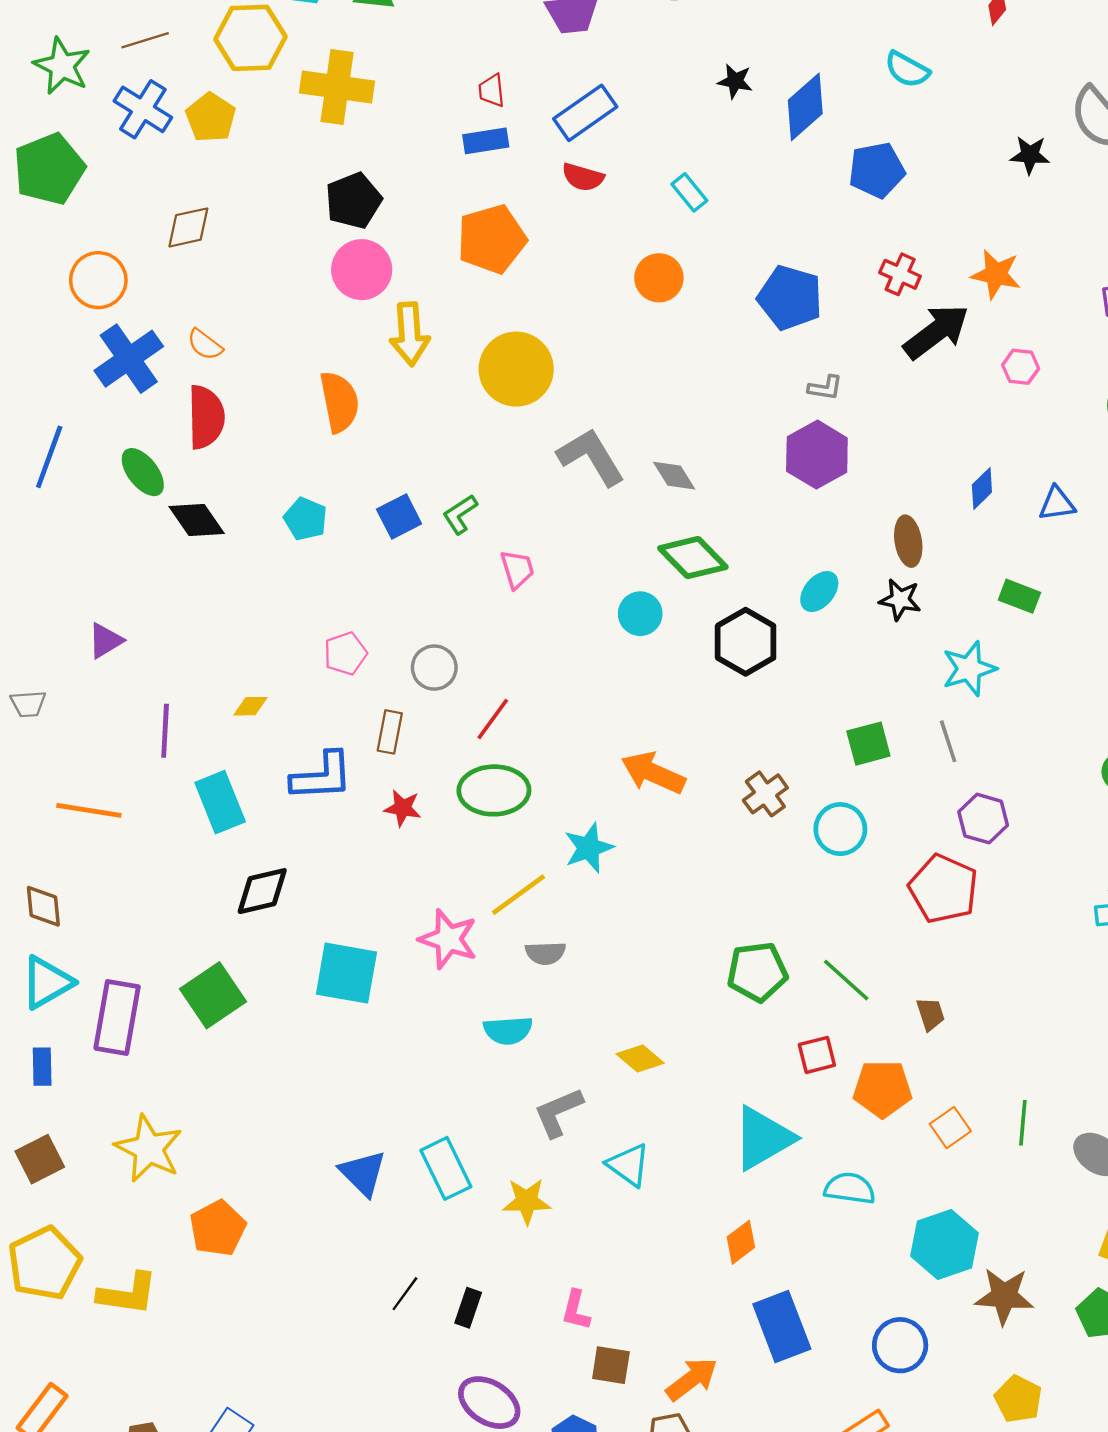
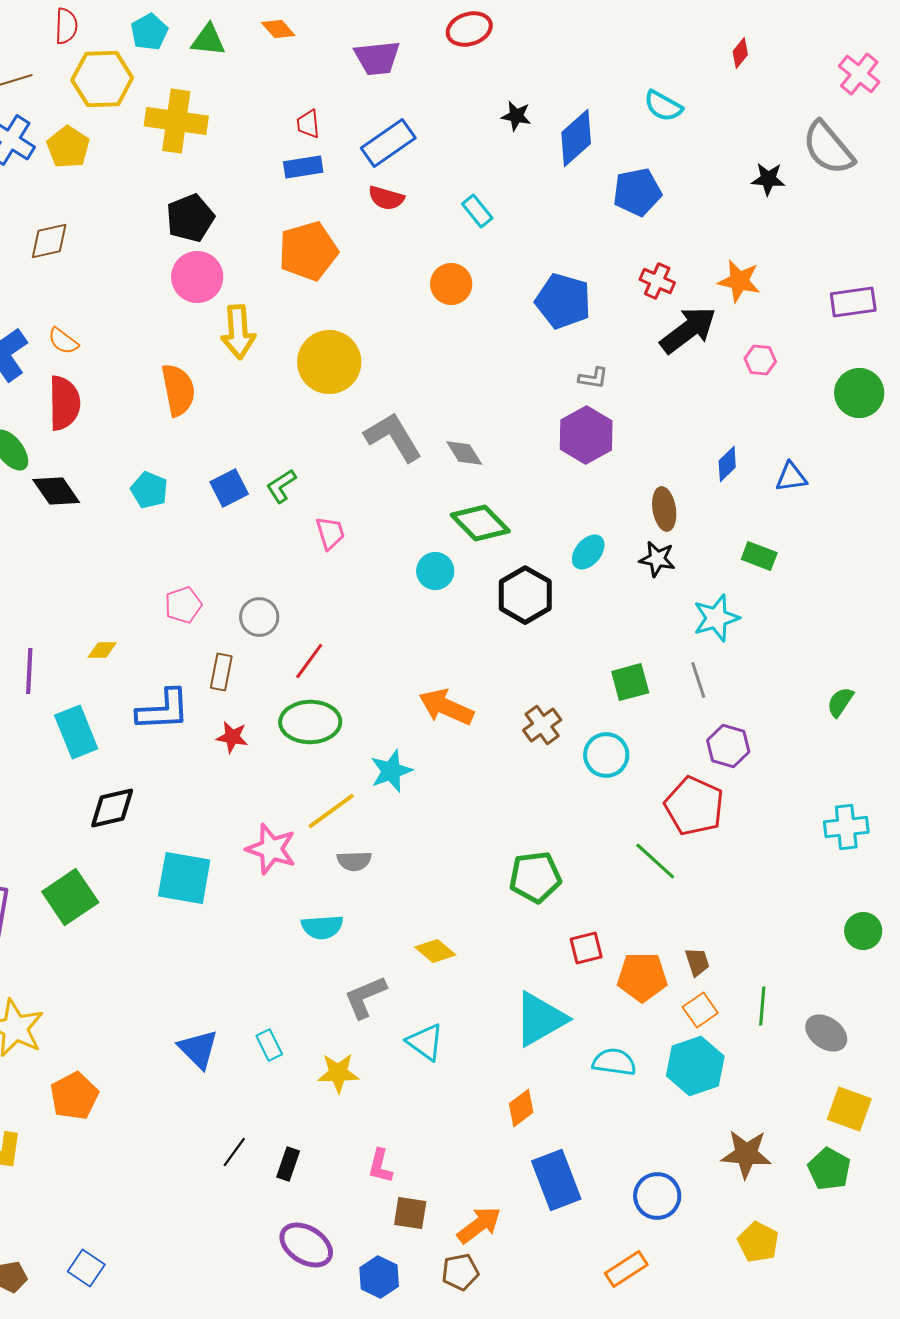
green line: (846, 980) -> (655, 861), moved
brown trapezoid: (930, 1014) -> (697, 962), moved
cyan rectangle: (446, 1168) -> (269, 1045), size x0.6
cyan hexagon: (945, 1245) -> (695, 1066), moved

